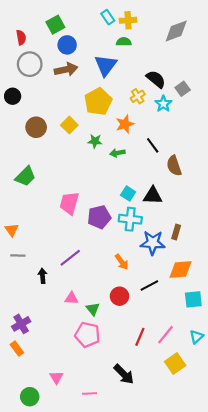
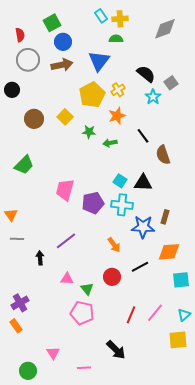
yellow cross: (138, 96) -> (118, 90), moved
yellow square: (175, 364) -> (178, 340), moved, turned 30

